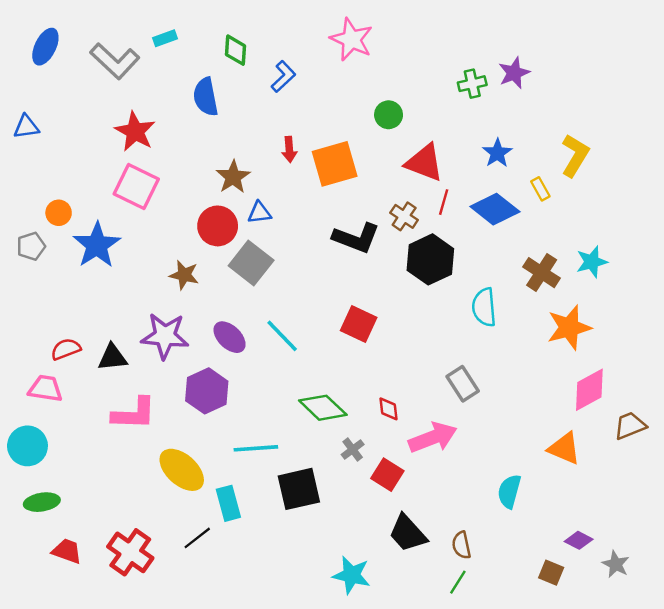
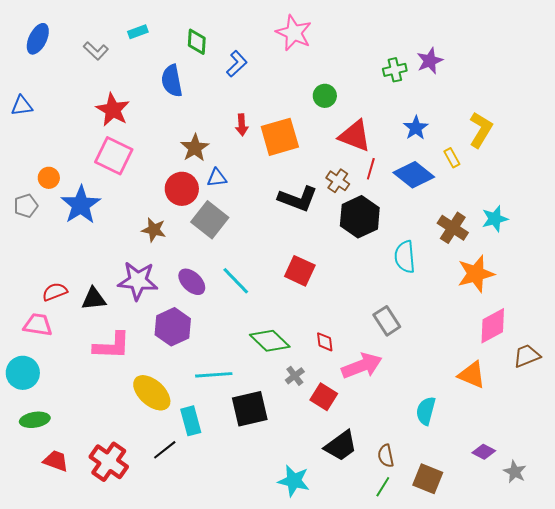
gray L-shape: (115, 61) -> (96, 51), size x0.6
black trapezoid: (408, 533) -> (341, 446), turned -84
brown square: (551, 573) -> (428, 479), moved, size x1.4

